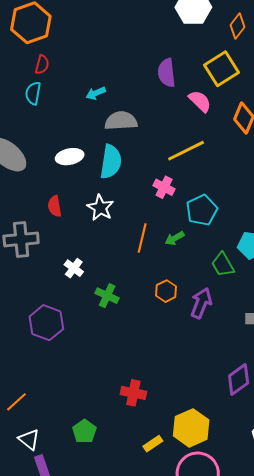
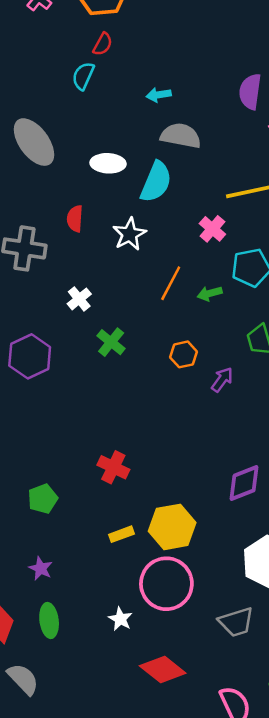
purple arrow: (201, 303) -> (222, 380), size x0.7

